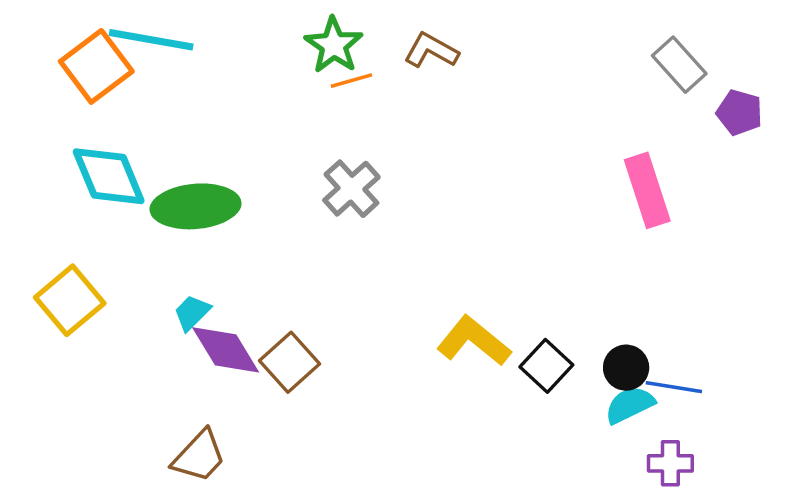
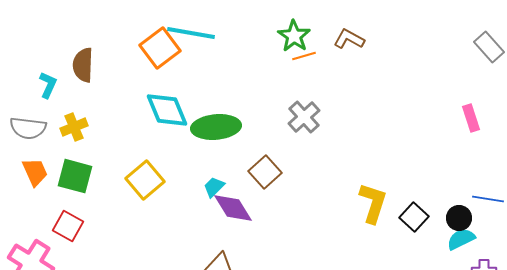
pink rectangle: (647, 190) -> (471, 118), size x0.7
yellow L-shape: (474, 341) -> (373, 203), turned 69
brown square: (289, 362) -> (265, 172), moved
blue line: (674, 387) -> (488, 199), moved

